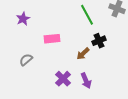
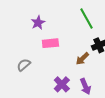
purple star: (23, 19) -> (38, 23), moved

